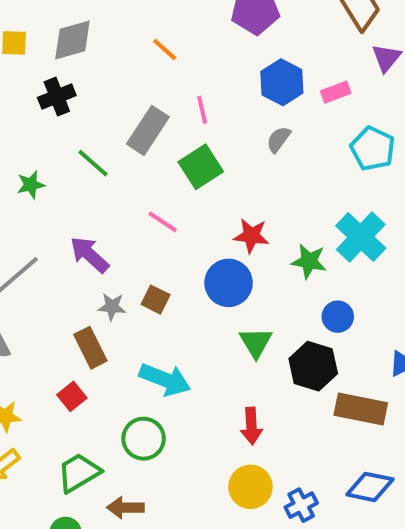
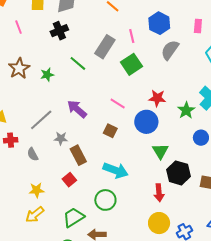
blue hexagon: (282, 82) -> (159, 23), moved
pink rectangle: (336, 92) -> (198, 26), turned -64
gray semicircle: (278, 139) -> (170, 50), size x1.5
pink line: (163, 222) -> (118, 103), moved
green star: (309, 261) -> (186, 110), turned 30
gray star: (112, 307) -> (61, 138), moved
black hexagon: (313, 366) -> (178, 173), moved

